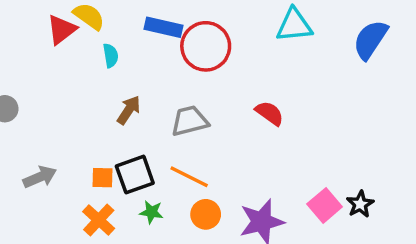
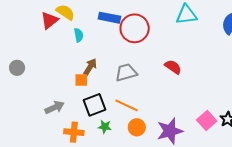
gray arrow: (40, 177) -> (55, 107), moved
orange square: (103, 178) -> (81, 80), moved
orange cross: (99, 220) -> (74, 132), turned -36

